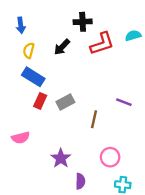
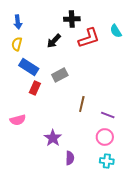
cyan semicircle: (133, 36) -> (116, 31), turned -104
yellow semicircle: (29, 50) -> (17, 44), moved
gray rectangle: (65, 102) -> (60, 75), moved
purple line: (124, 102) -> (108, 115), moved
pink circle: (110, 157) -> (105, 137), moved

